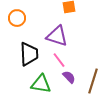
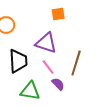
brown line: (93, 81) -> (76, 63), moved

